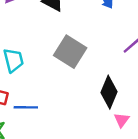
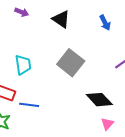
black diamond: (109, 92) -> (99, 100), turned -72

